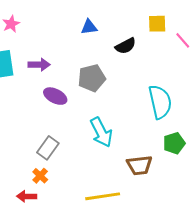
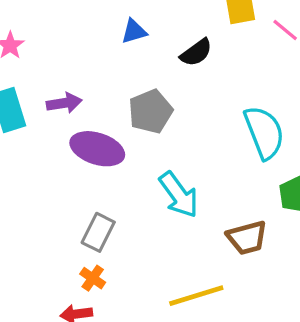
purple ellipse: (55, 96) -> (97, 149), size x1.4

